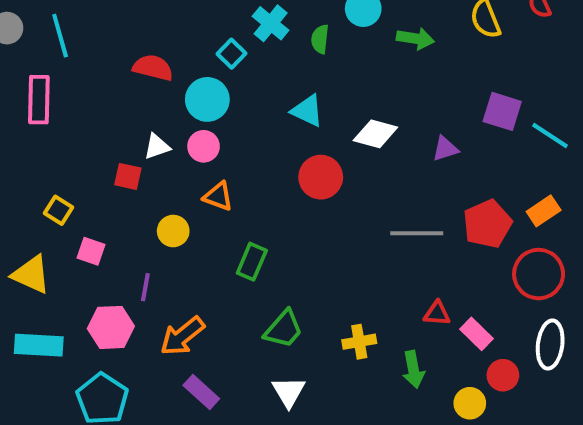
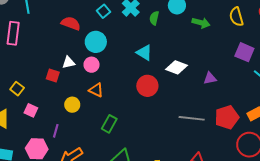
cyan square: (231, 54) -> (104, 11), moved
purple square: (502, 111) -> (244, 52), moved

